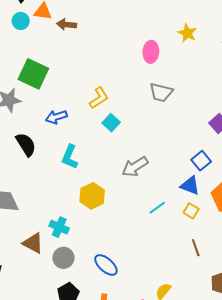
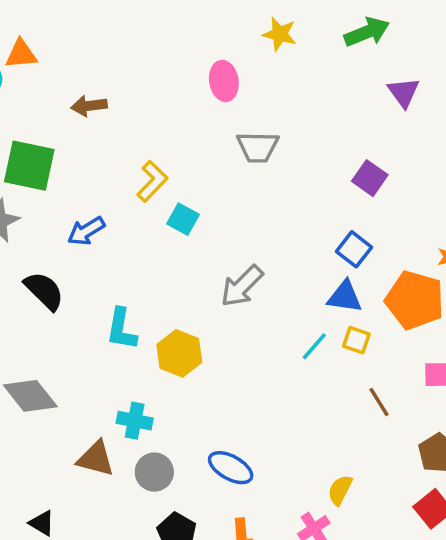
brown arrow: (67, 24) -> (89, 106), moved
cyan L-shape: (70, 157) -> (121, 329), moved
cyan line: (157, 208) -> (314, 346), moved

